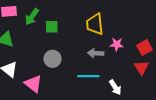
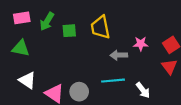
yellow trapezoid: (95, 24) -> (100, 27), moved
gray circle: (53, 59) -> (79, 92), moved

